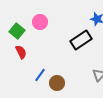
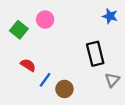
black rectangle: (81, 40) -> (95, 54), moved, turned -70
red semicircle: (21, 52) -> (28, 65), moved, turned -32

